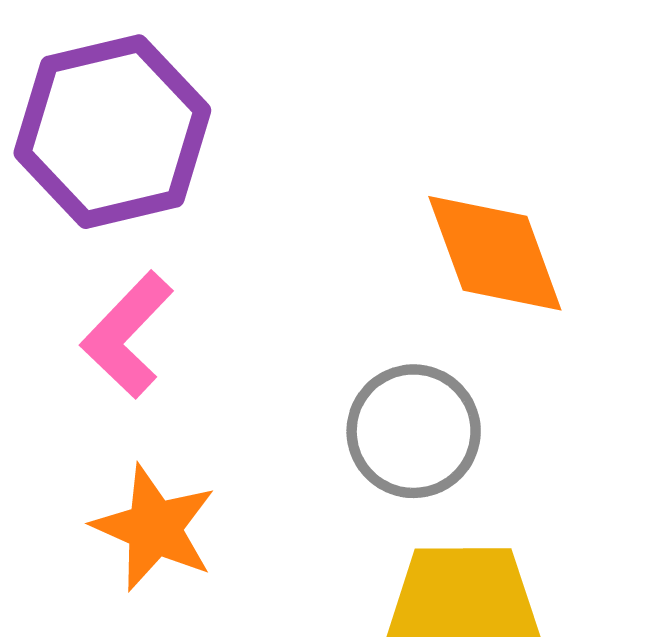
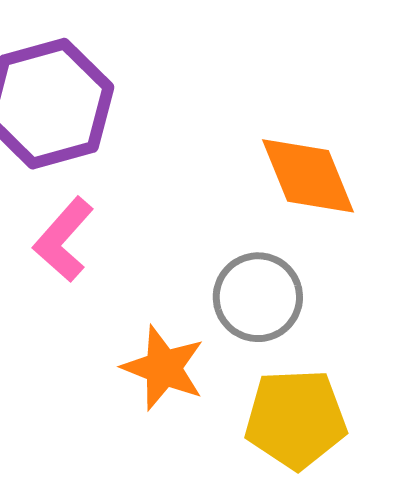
orange star: (154, 528) -> (163, 368), moved

